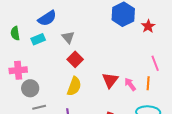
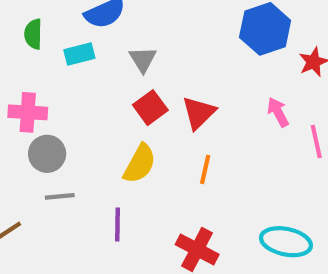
red triangle: (110, 80) -> (199, 113), moved
orange line: (148, 83) -> (205, 169), moved
pink arrow: (130, 84) -> (278, 112), moved

